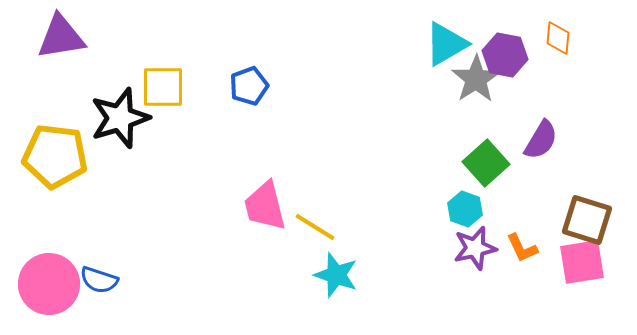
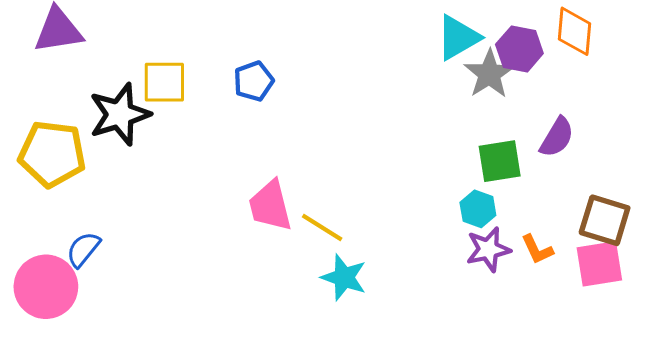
orange diamond: (558, 38) -> (574, 31), size x1.4
green square: (486, 163) -> (500, 161), turned 33
blue semicircle: (99, 280) -> (83, 249), moved, turned 111

